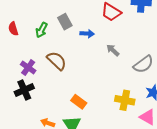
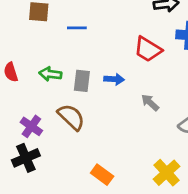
gray rectangle: (65, 22) -> (82, 81), moved, turned 35
green arrow: (42, 30) -> (50, 74), turned 70
yellow cross: (125, 100) -> (167, 173), turned 36

